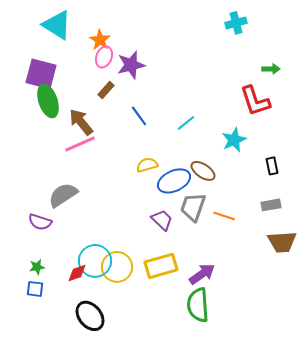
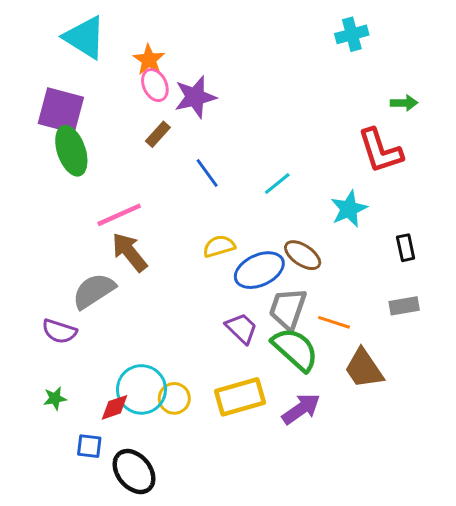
pink ellipse: (104, 57) -> (155, 85), turned -45
brown arrow: (81, 122) -> (130, 252), moved
brown trapezoid: (282, 242) -> (364, 369), moved, turned 60
yellow circle: (117, 267) -> (174, 398), size x0.7
blue square: (35, 289) -> (89, 446), moved
green semicircle: (198, 305) -> (295, 349), moved, turned 136

